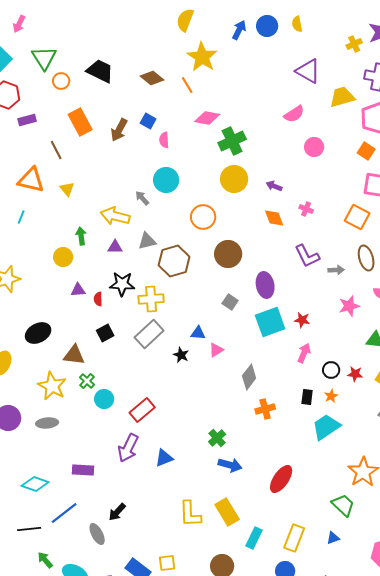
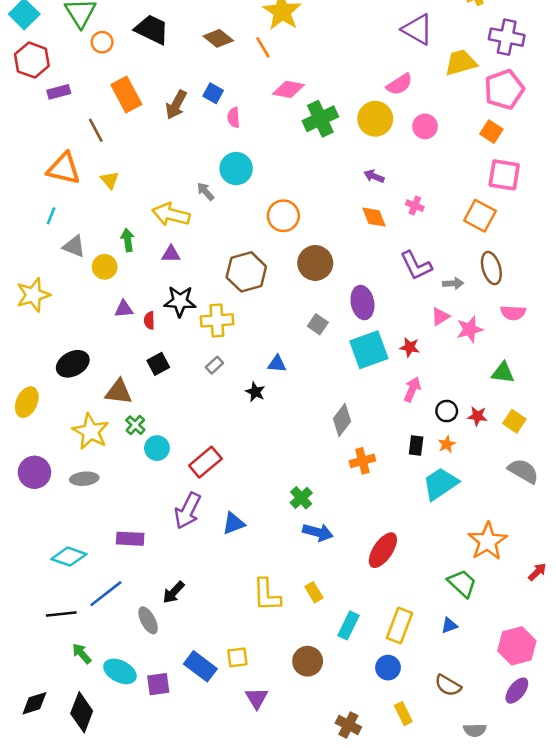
yellow circle: (234, 179) -> (375, 119), moved
gray triangle: (147, 241) -> (74, 246), moved, turned 36
gray rectangle: (149, 334) -> (214, 365), size x0.5
pink triangle: (216, 350) -> (440, 317), moved
yellow rectangle: (227, 512) -> (314, 592), size x0.6

